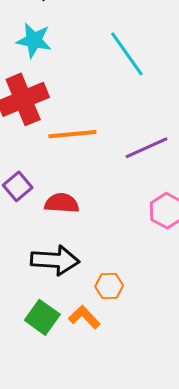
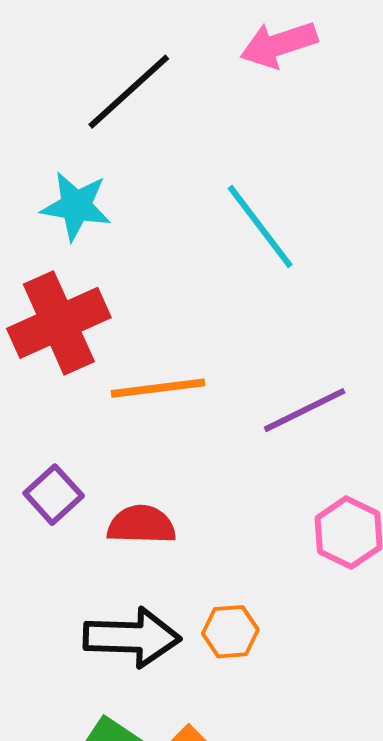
orange hexagon: (109, 286) -> (230, 632), moved

